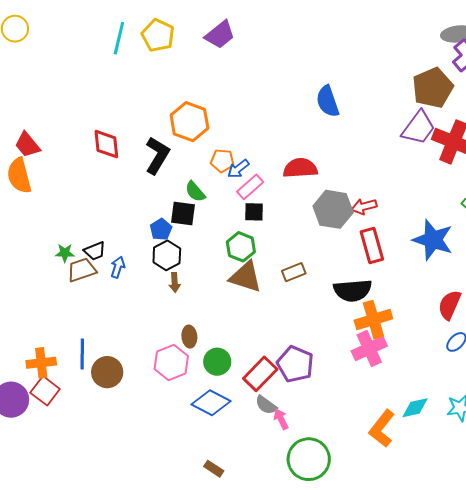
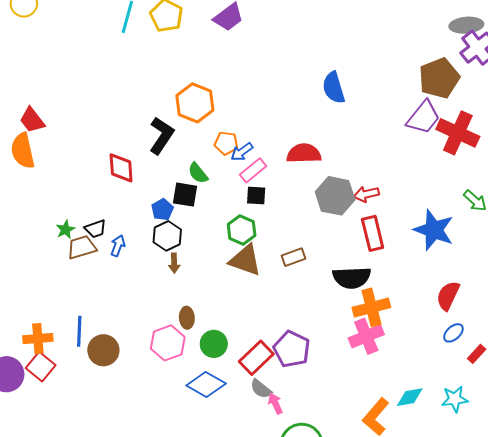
red diamond: (106, 144) -> (121, 168), moved
green star: (65, 253) -> (65, 230), turned -30

